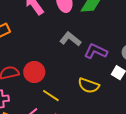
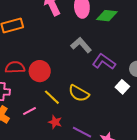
yellow semicircle: (89, 85) -> (79, 93), moved

